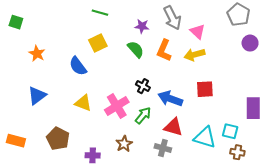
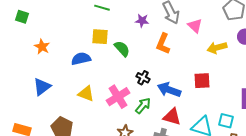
yellow square: (98, 43) -> (100, 37), turned 30
green semicircle: (136, 49) -> (122, 49), moved
yellow arrow: (194, 55) -> (217, 48), moved
blue semicircle: (78, 66) -> (81, 59), turned 114

